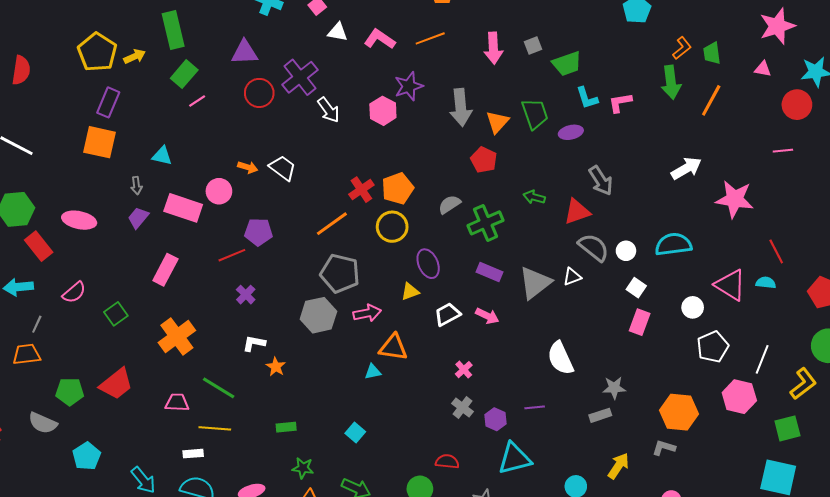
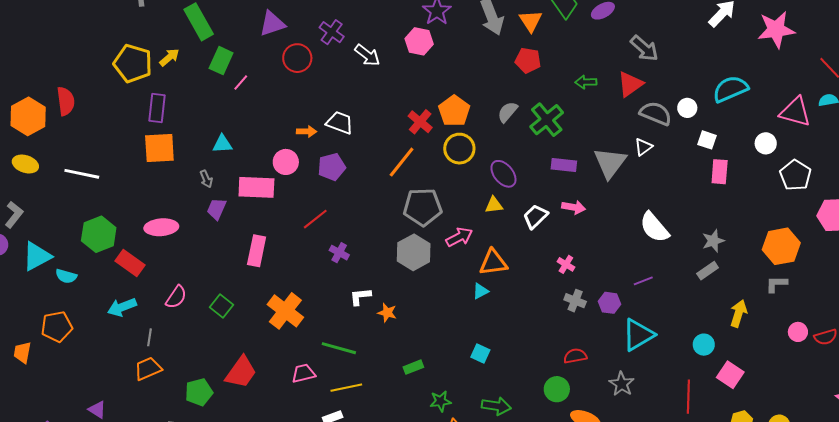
purple cross: (300, 77) -> (332, 32), size x0.7
purple pentagon: (258, 232) -> (332, 167), moved
yellow triangle: (410, 292) -> (494, 205), turned 30

